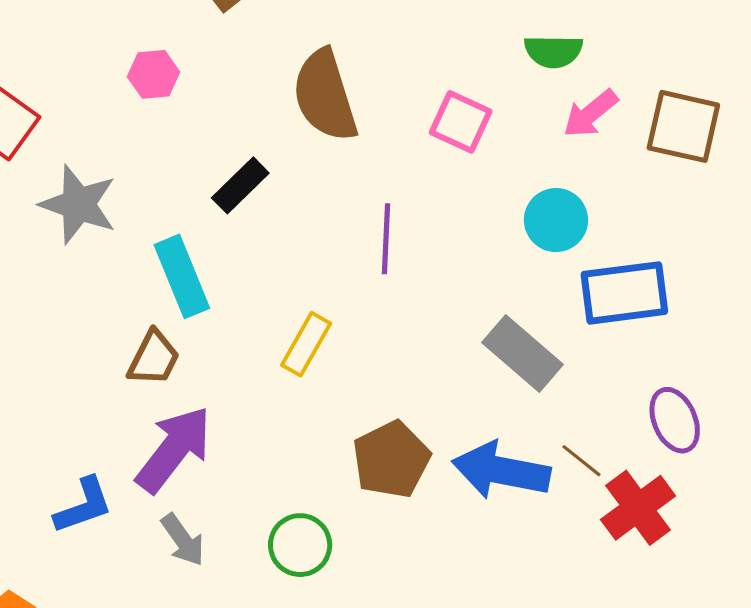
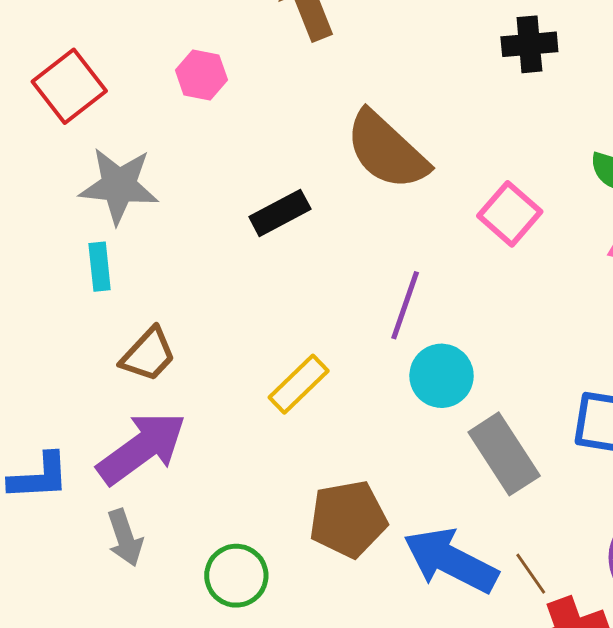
pink hexagon: (154, 74) -> (201, 75), moved
brown semicircle: (325, 96) -> (387, 150), turned -46
gray star: (78, 204) -> (119, 186), turned -30
cyan circle: (556, 220) -> (442, 376), moved
cyan rectangle: (182, 276) -> (100, 267), moved, size x0.6

